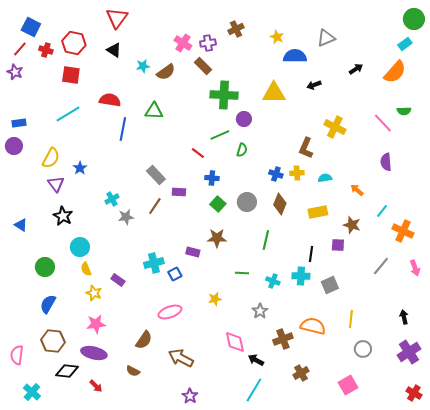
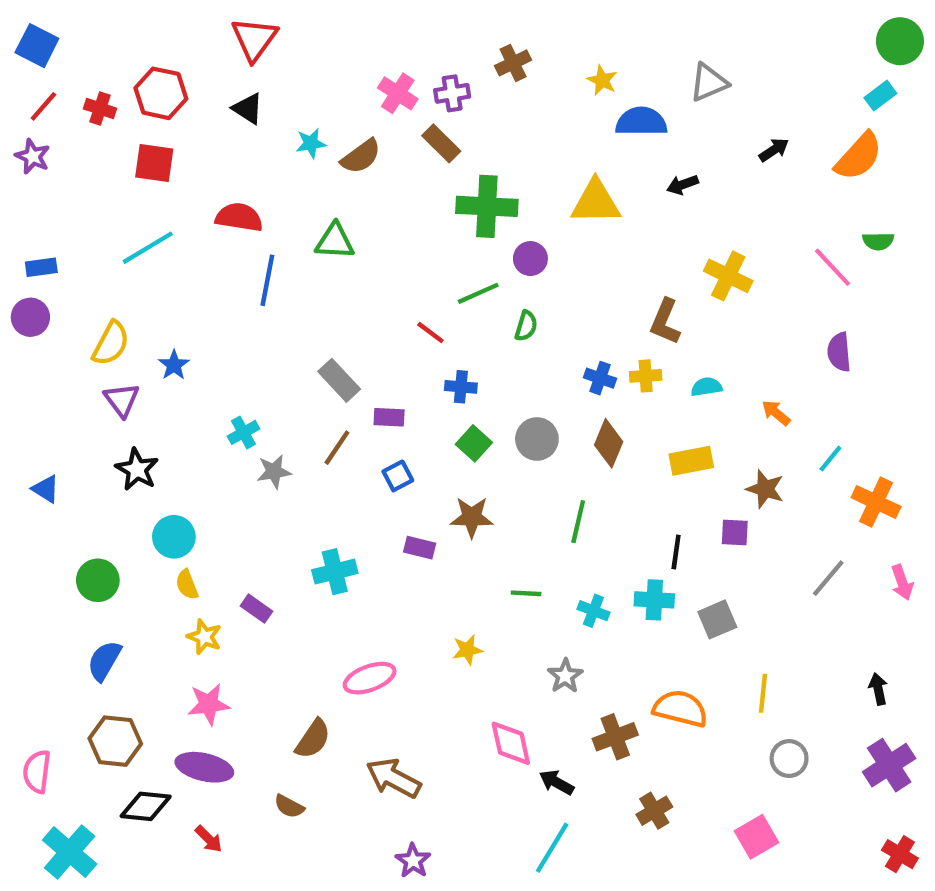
blue square: (31, 27) -> (37, 46), moved
blue square: (175, 274) -> (398, 476), moved
cyan cross: (32, 392) -> (70, 852), size x1.4

